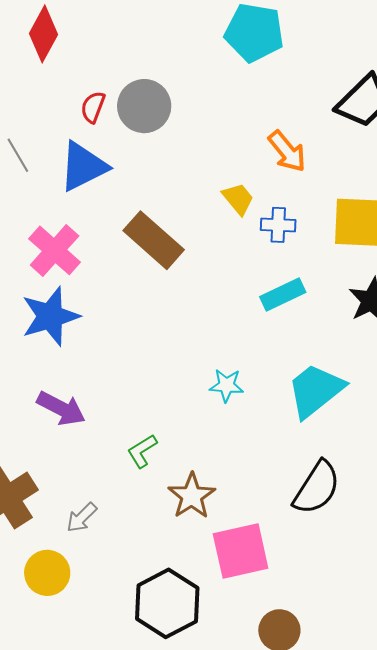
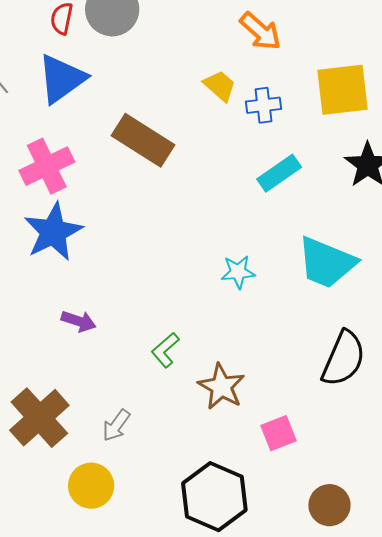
pink cross: (55, 250) -> (47, 166), turned 32
cyan trapezoid: (315, 390) -> (327, 263), turned -110
purple arrow: (61, 408) -> (79, 321), size x0.7
pink square: (241, 551) -> (278, 433), size x0.6

